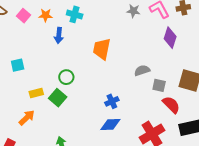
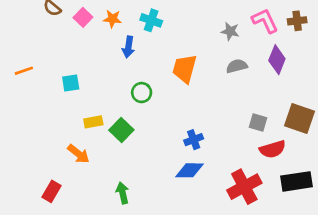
gray star: (133, 11) -> (230, 31), moved
gray semicircle: (142, 70) -> (237, 66), moved
green circle: (66, 77) -> (142, 93), moved
red semicircle: (171, 105) -> (273, 149), turned 114
orange arrow: (27, 118) -> (78, 154), turned 78

